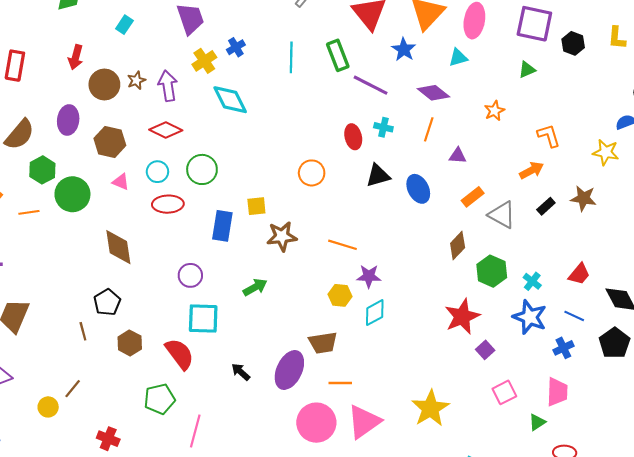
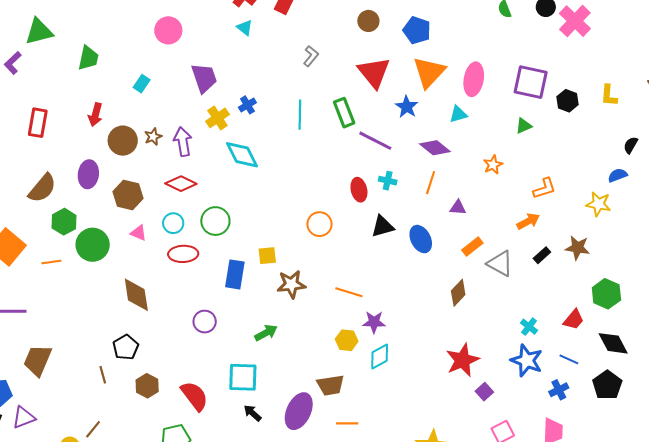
orange L-shape: (549, 136) -> (544, 188), turned 90
green hexagon: (492, 271) -> (606, 294), moved
cyan square: (203, 319) -> (243, 377), moved

